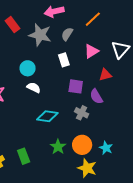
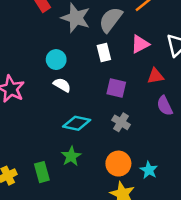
gray semicircle: (67, 34) -> (111, 20), size x1.5
purple semicircle: (96, 96) -> (165, 106), moved
green star: (58, 147) -> (71, 156), moved

